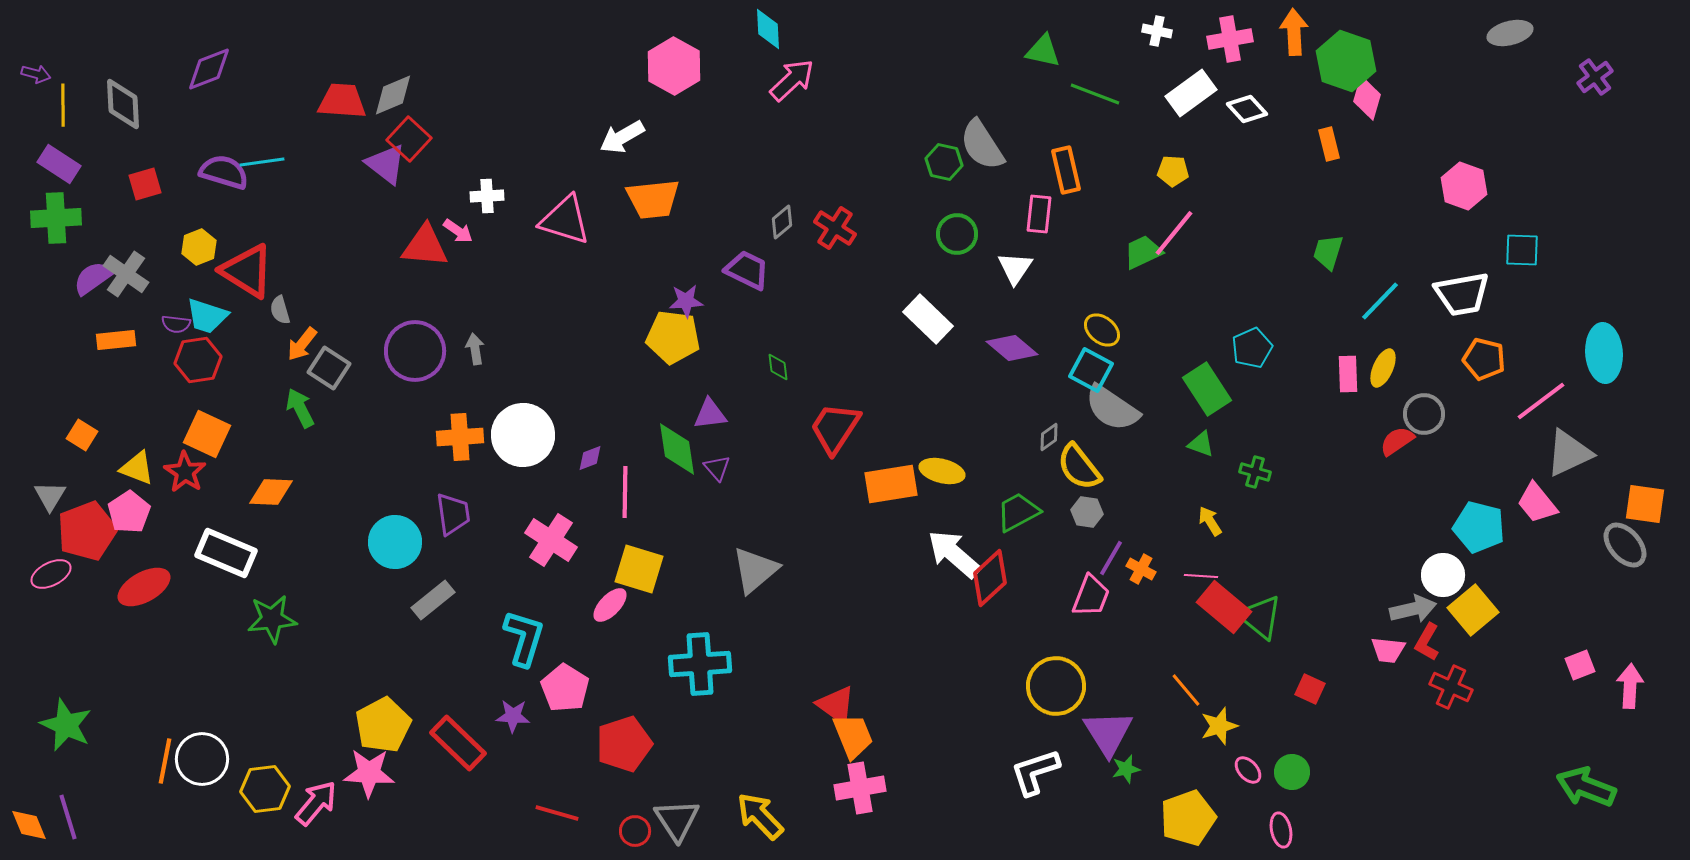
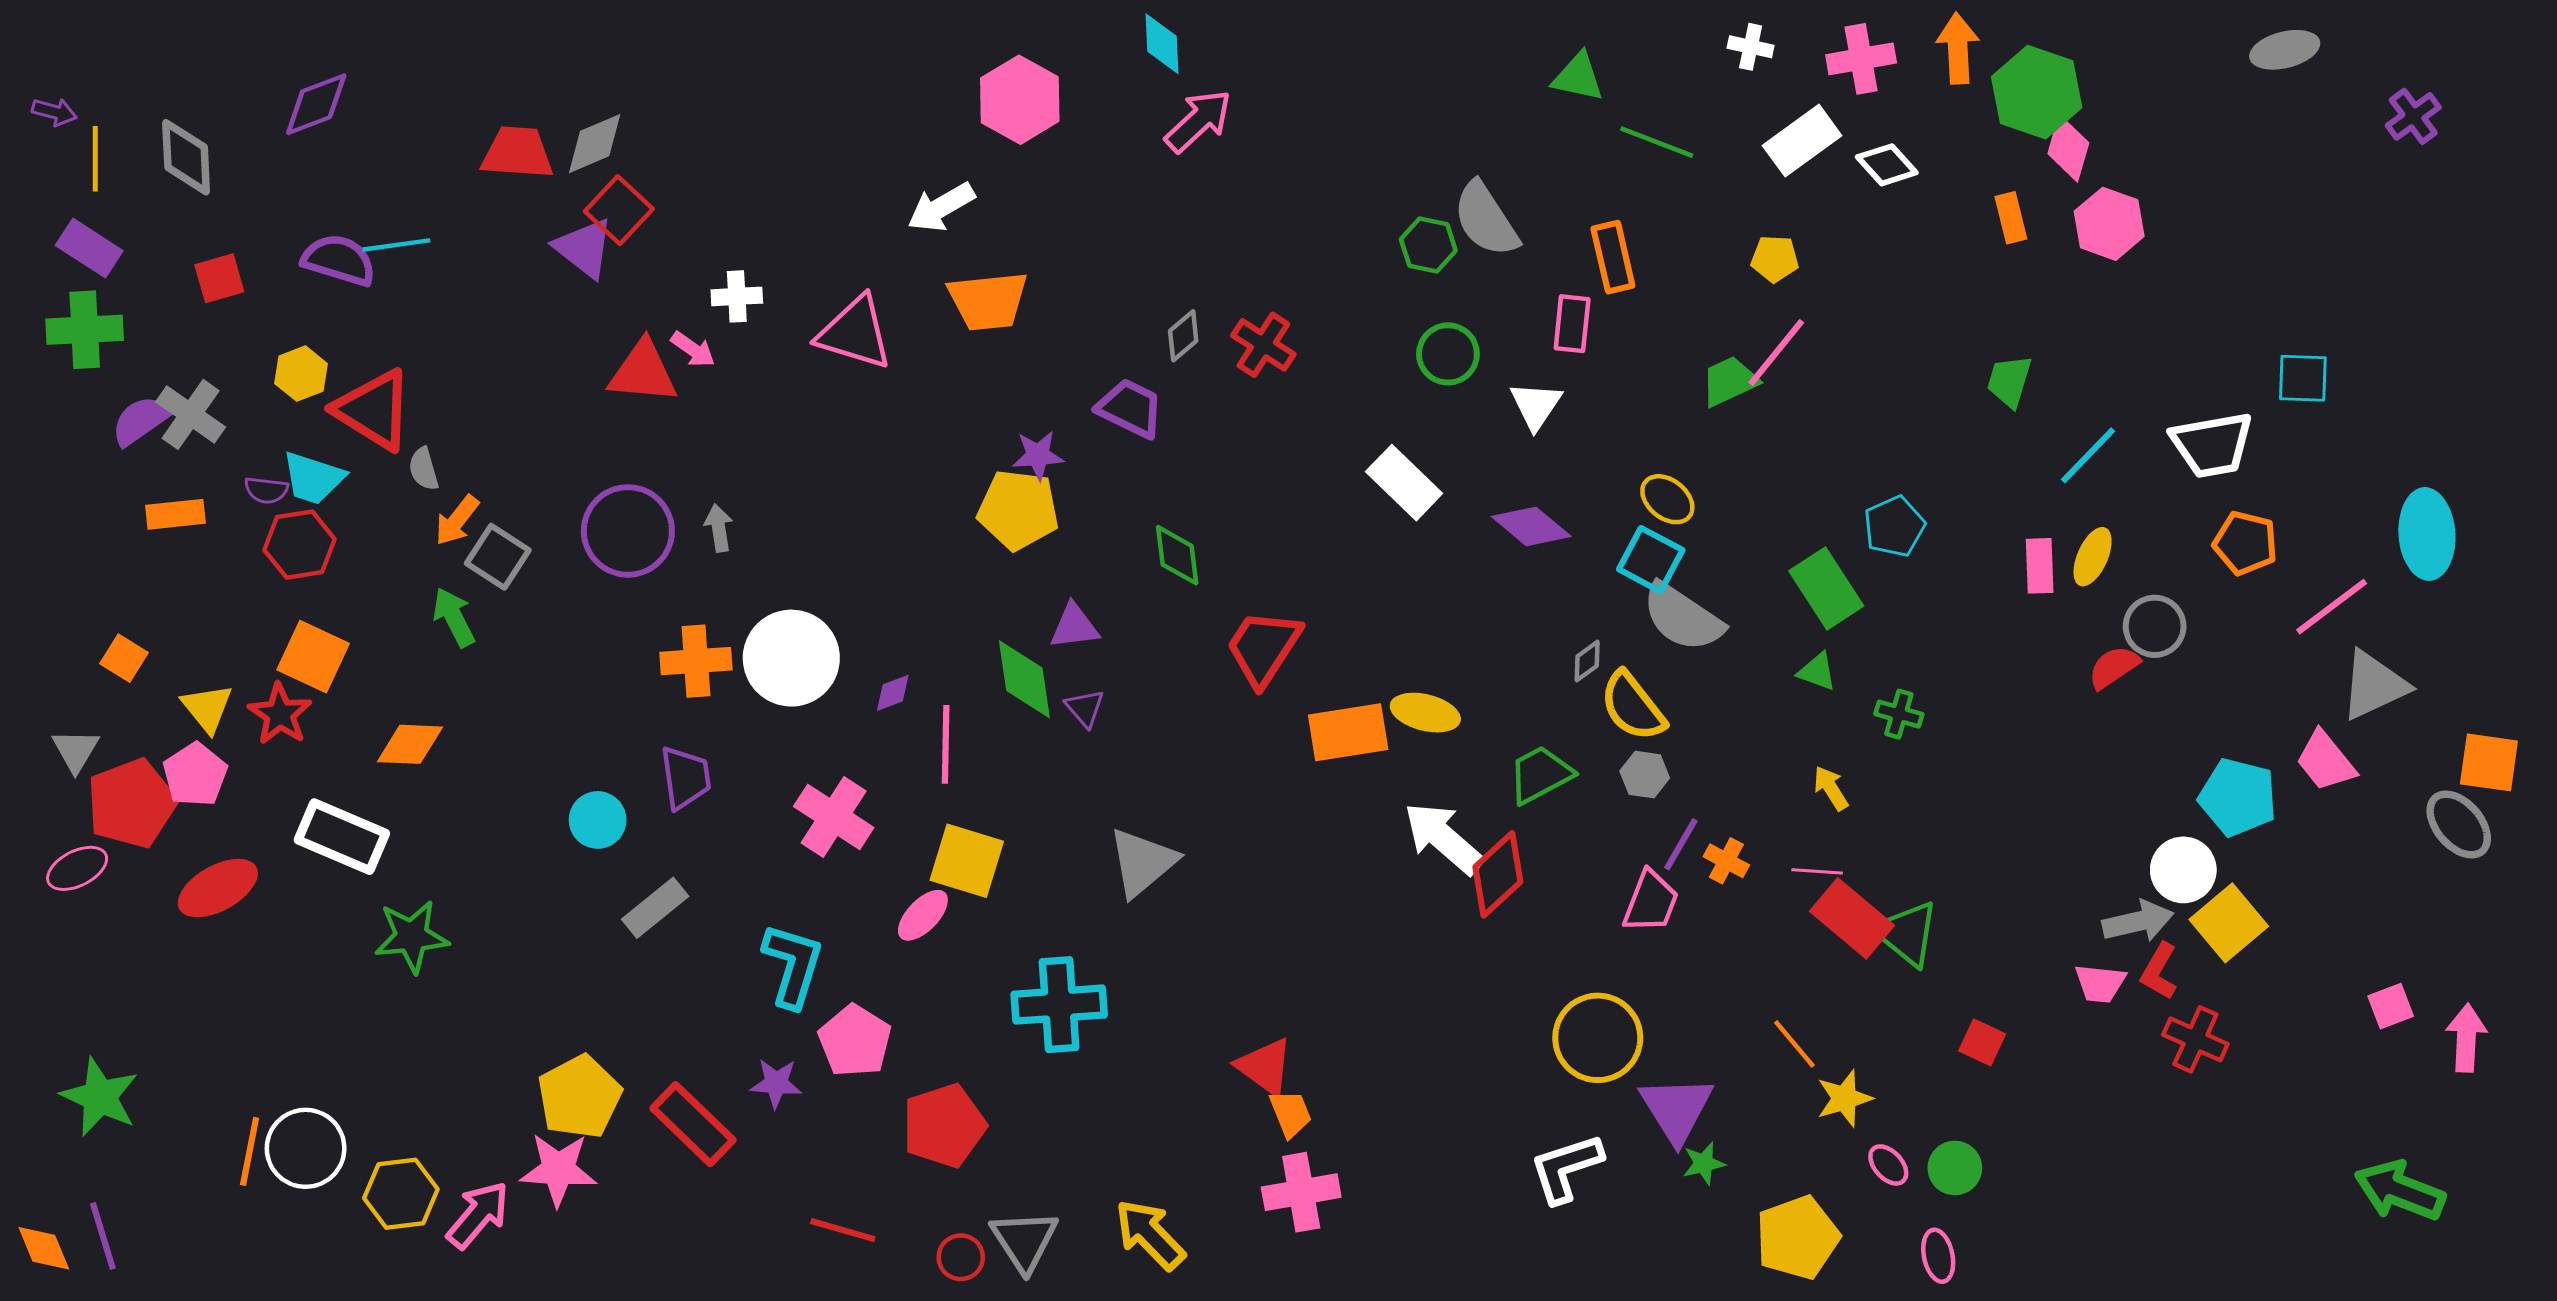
pink hexagon: (1464, 186) -> (2109, 224), moved
green diamond: (778, 367) -> (1177, 555), size x1.5
yellow triangle: (137, 468) -> (207, 708), turned 30
cyan circle: (395, 542) -> (598, 820), size x0.7
orange trapezoid: (853, 736) -> (1291, 1114), size x0.7

